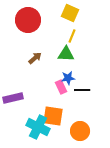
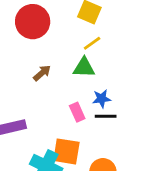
yellow line: (72, 36) -> (92, 43), turned 32
blue star: (68, 78) -> (102, 99), moved

